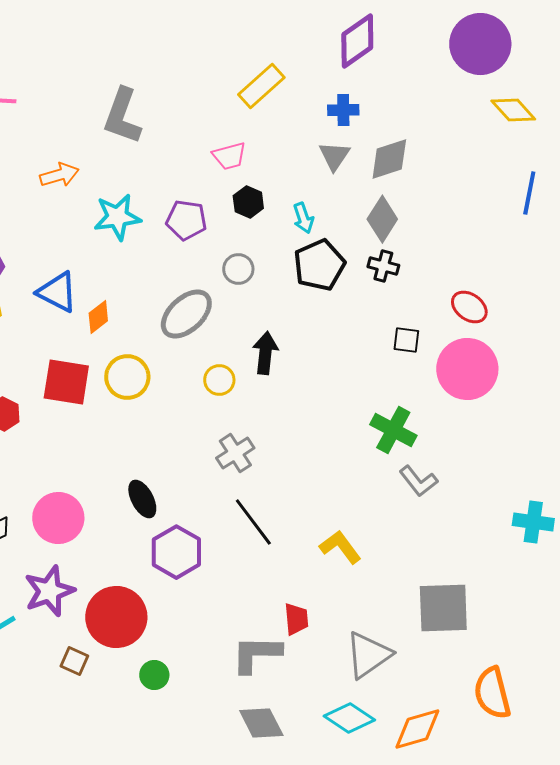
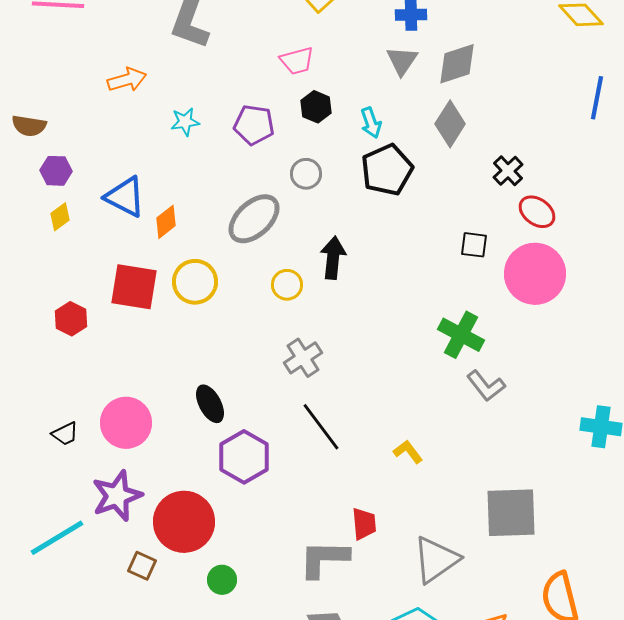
cyan star: (117, 217) -> (185, 122), size x0.6
black cross: (383, 266) -> (508, 171), moved, turned 32
yellow L-shape: (340, 547) -> (408, 452), size x0.7

